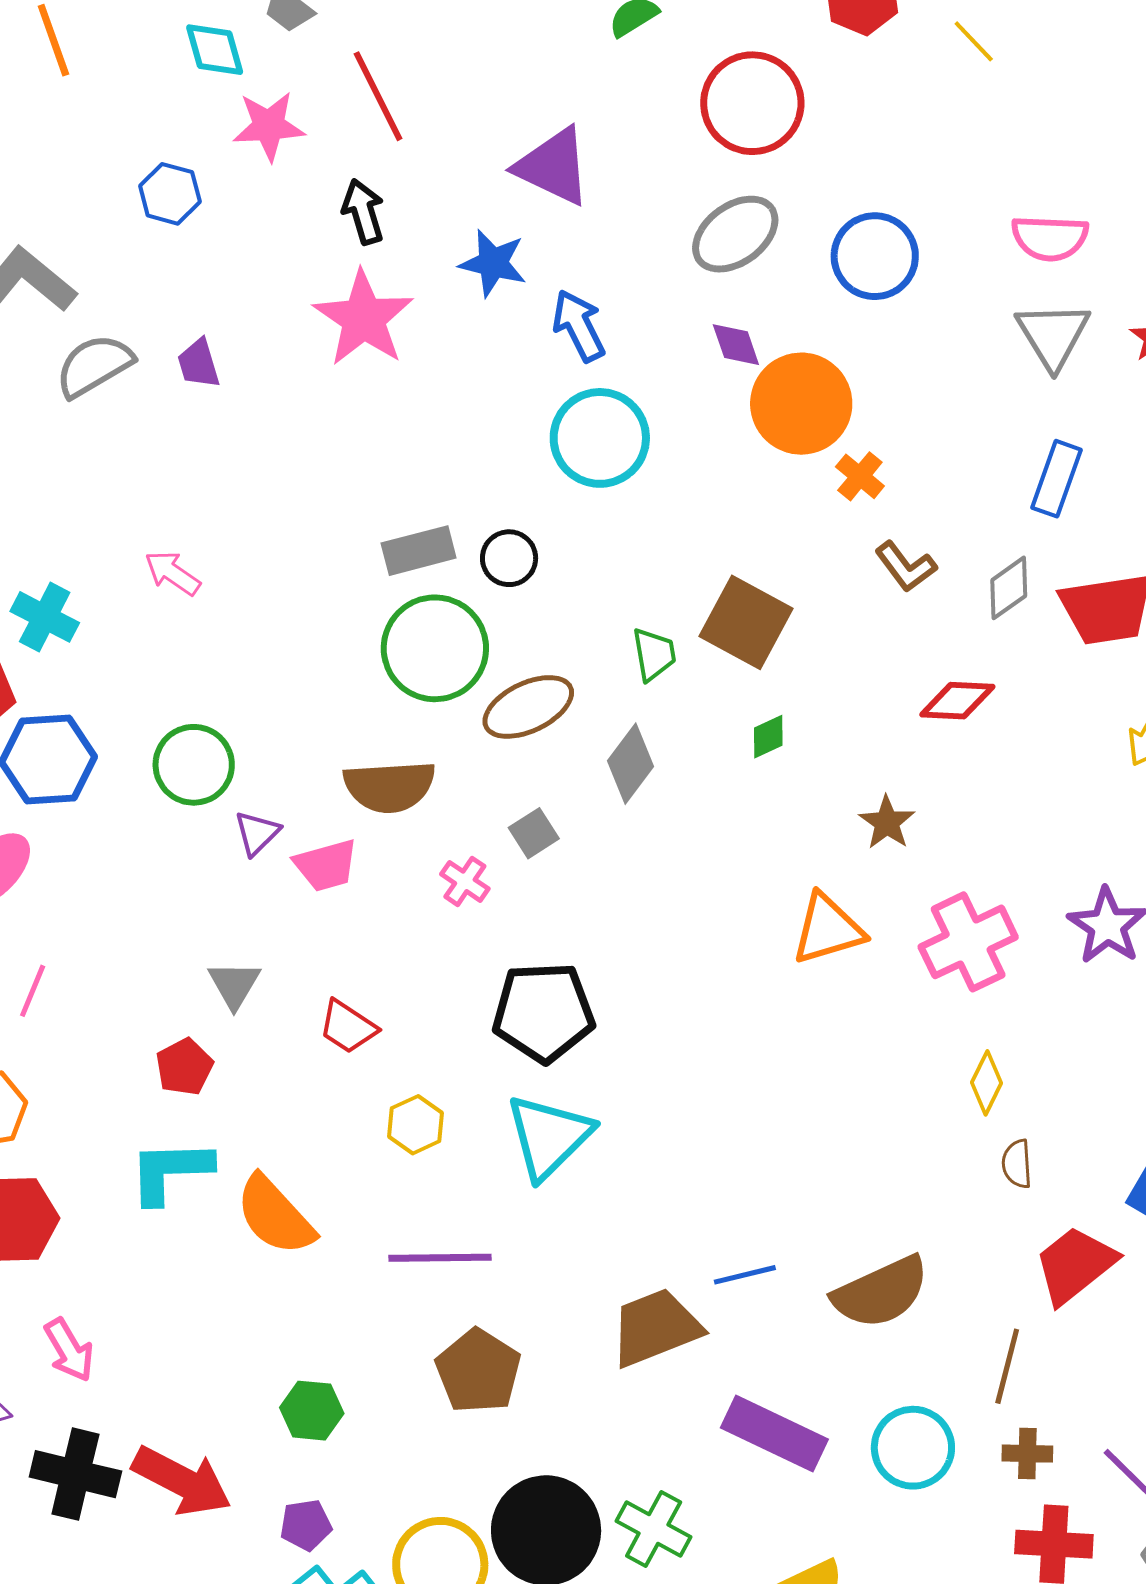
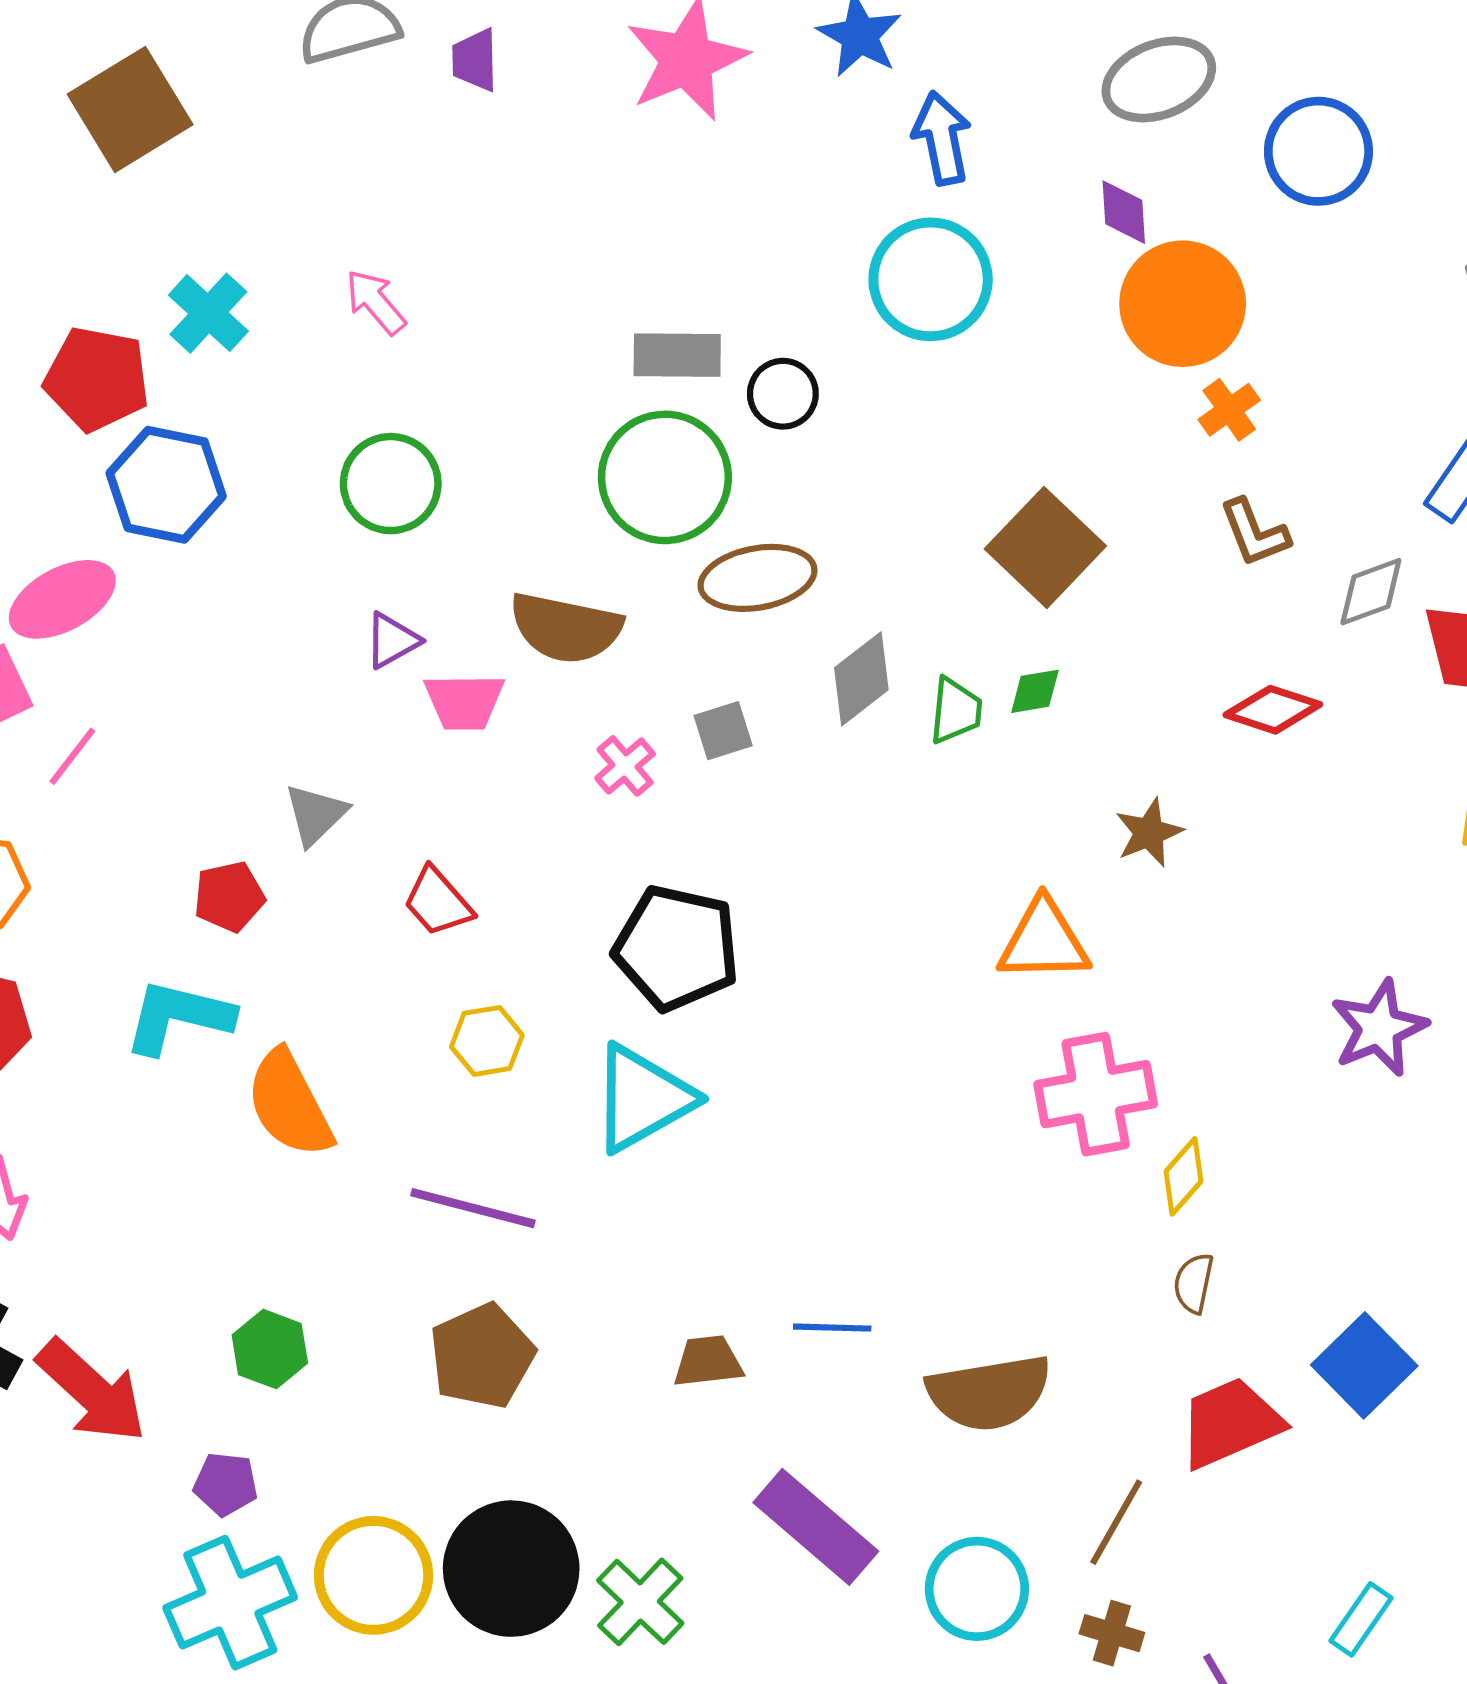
green trapezoid: (654, 654) -> (956, 711), moved
green circle: (194, 765) -> (391, 484), moved
pink cross: (968, 942) -> (1096, 1094), moved
brown trapezoid: (655, 1327) -> (708, 1361), size x0.6

